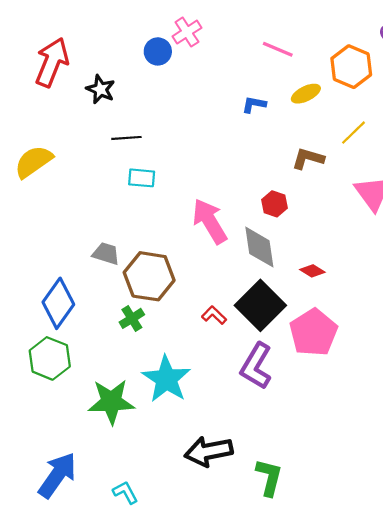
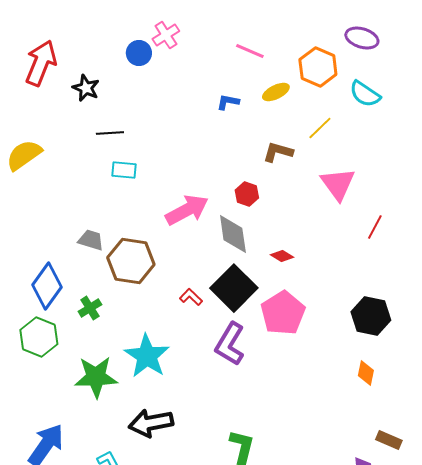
pink arrow: (210, 221) -> (187, 210), turned 93
green cross: (132, 318) -> (90, 308), moved
black arrow: (209, 451) -> (151, 423), moved

